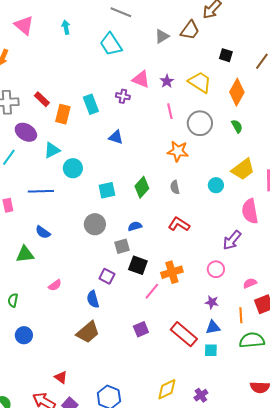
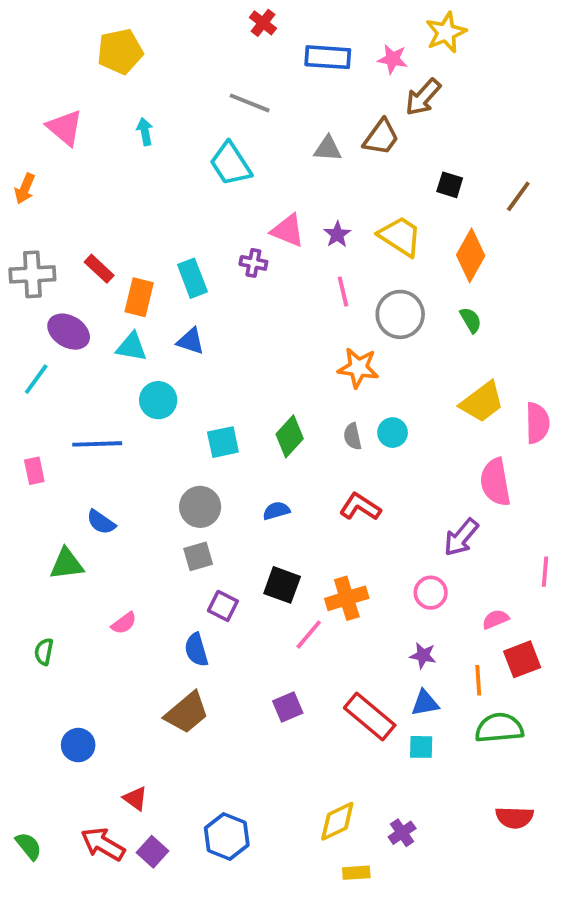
gray triangle: (162, 36) -> (328, 149), turned 35
blue triangle: (116, 137) -> (191, 341), moved
cyan triangle: (52, 150) -> (131, 347), moved, turned 36
cyan circle: (216, 185) -> (393, 433), moved
gray square: (122, 246) -> (198, 556), moved
blue circle: (24, 335) -> (78, 745), moved

